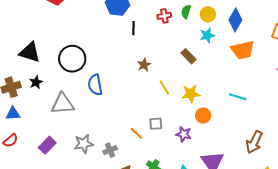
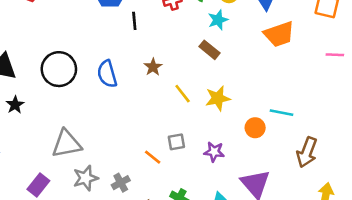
cyan star: (207, 35) -> (218, 20), moved
blue semicircle: (95, 85) -> (107, 74), moved
cyan line: (238, 97) -> (282, 113), moved
gray triangle: (62, 104) -> (67, 144), moved
orange circle: (203, 116) -> (255, 128), moved

